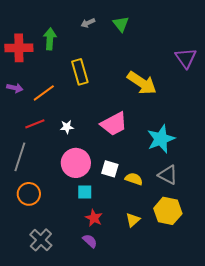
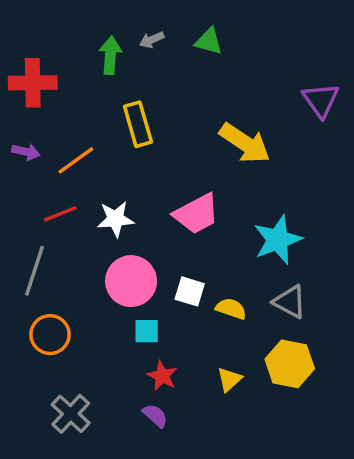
green triangle: (121, 24) -> (209, 41), turned -36
green arrow: (50, 39) -> (110, 55), moved
white star: (67, 127) -> (116, 219), size x1.5

